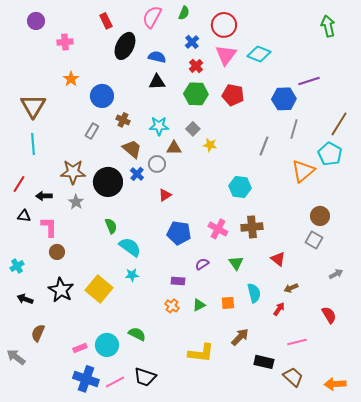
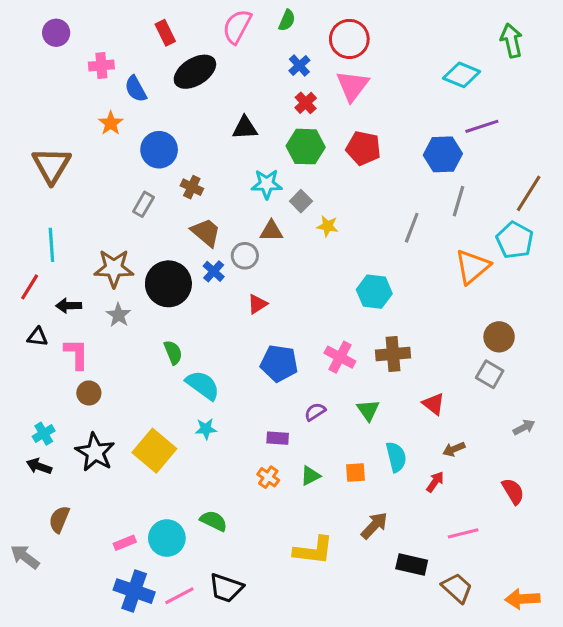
black ellipse: (125, 46) -> (195, 72), turned 32
cyan diamond: (259, 54) -> (462, 75), moved
blue semicircle: (157, 57) -> (136, 89), moved, turned -132
cyan star: (159, 126) -> (267, 184), moved
cyan line: (33, 144) -> (51, 245), moved
cyan cross: (17, 266) -> (44, 434), moved

